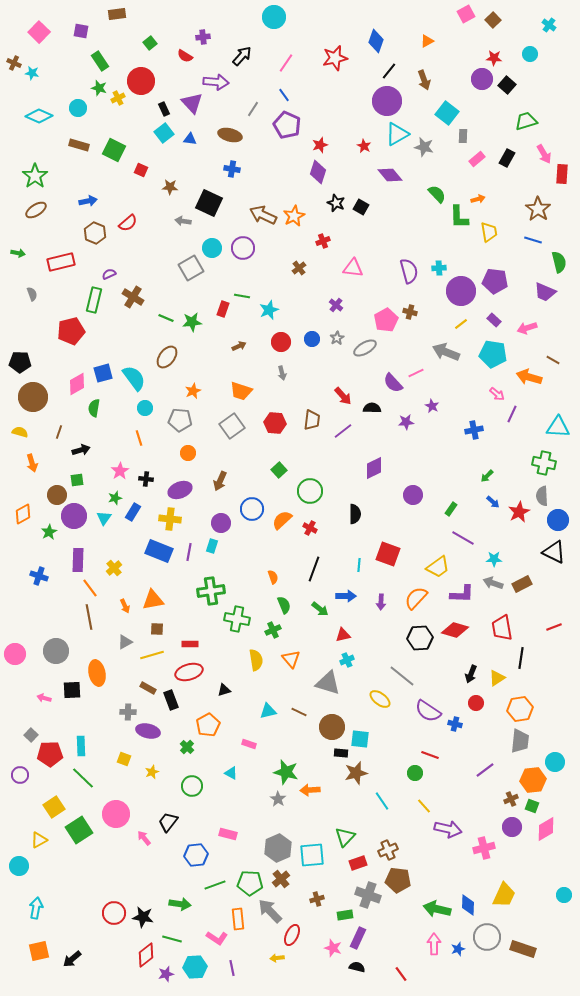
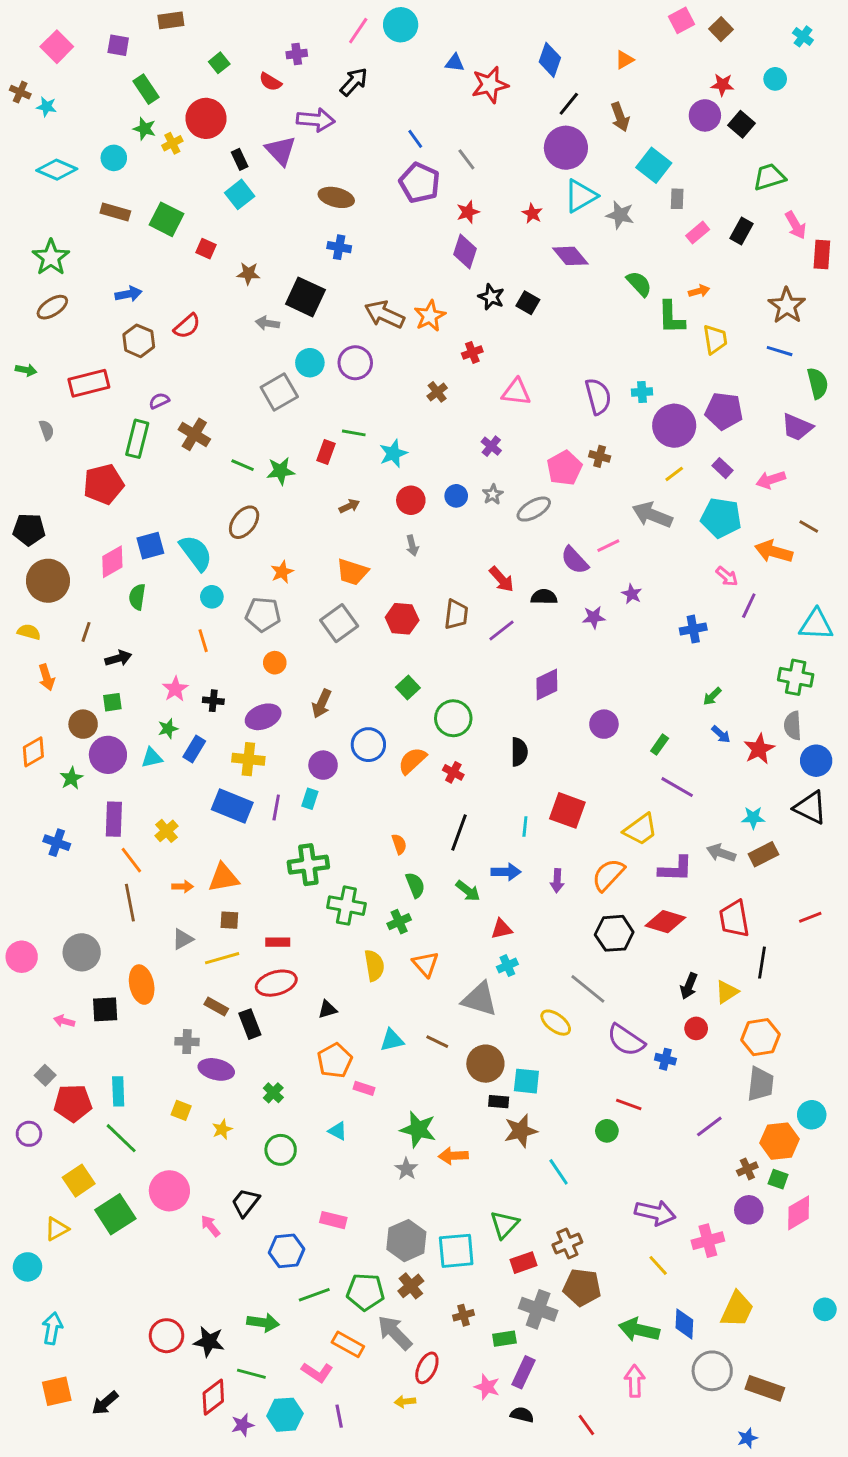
pink line: (286, 63) -> (358, 31), moved
gray line: (253, 109) -> (466, 159), moved, turned -70
blue triangle: (190, 139) -> (455, 63), moved
cyan triangle: (104, 518) -> (152, 758), turned 42
cyan star: (494, 559) -> (753, 818), moved
orange arrow: (125, 606) -> (183, 887), turned -64
orange pentagon: (208, 725) -> (335, 1061), moved
yellow line: (424, 806) -> (658, 1265), moved
orange rectangle: (238, 919) -> (348, 1344), turned -55
blue star: (458, 949) -> (747, 1438), moved

